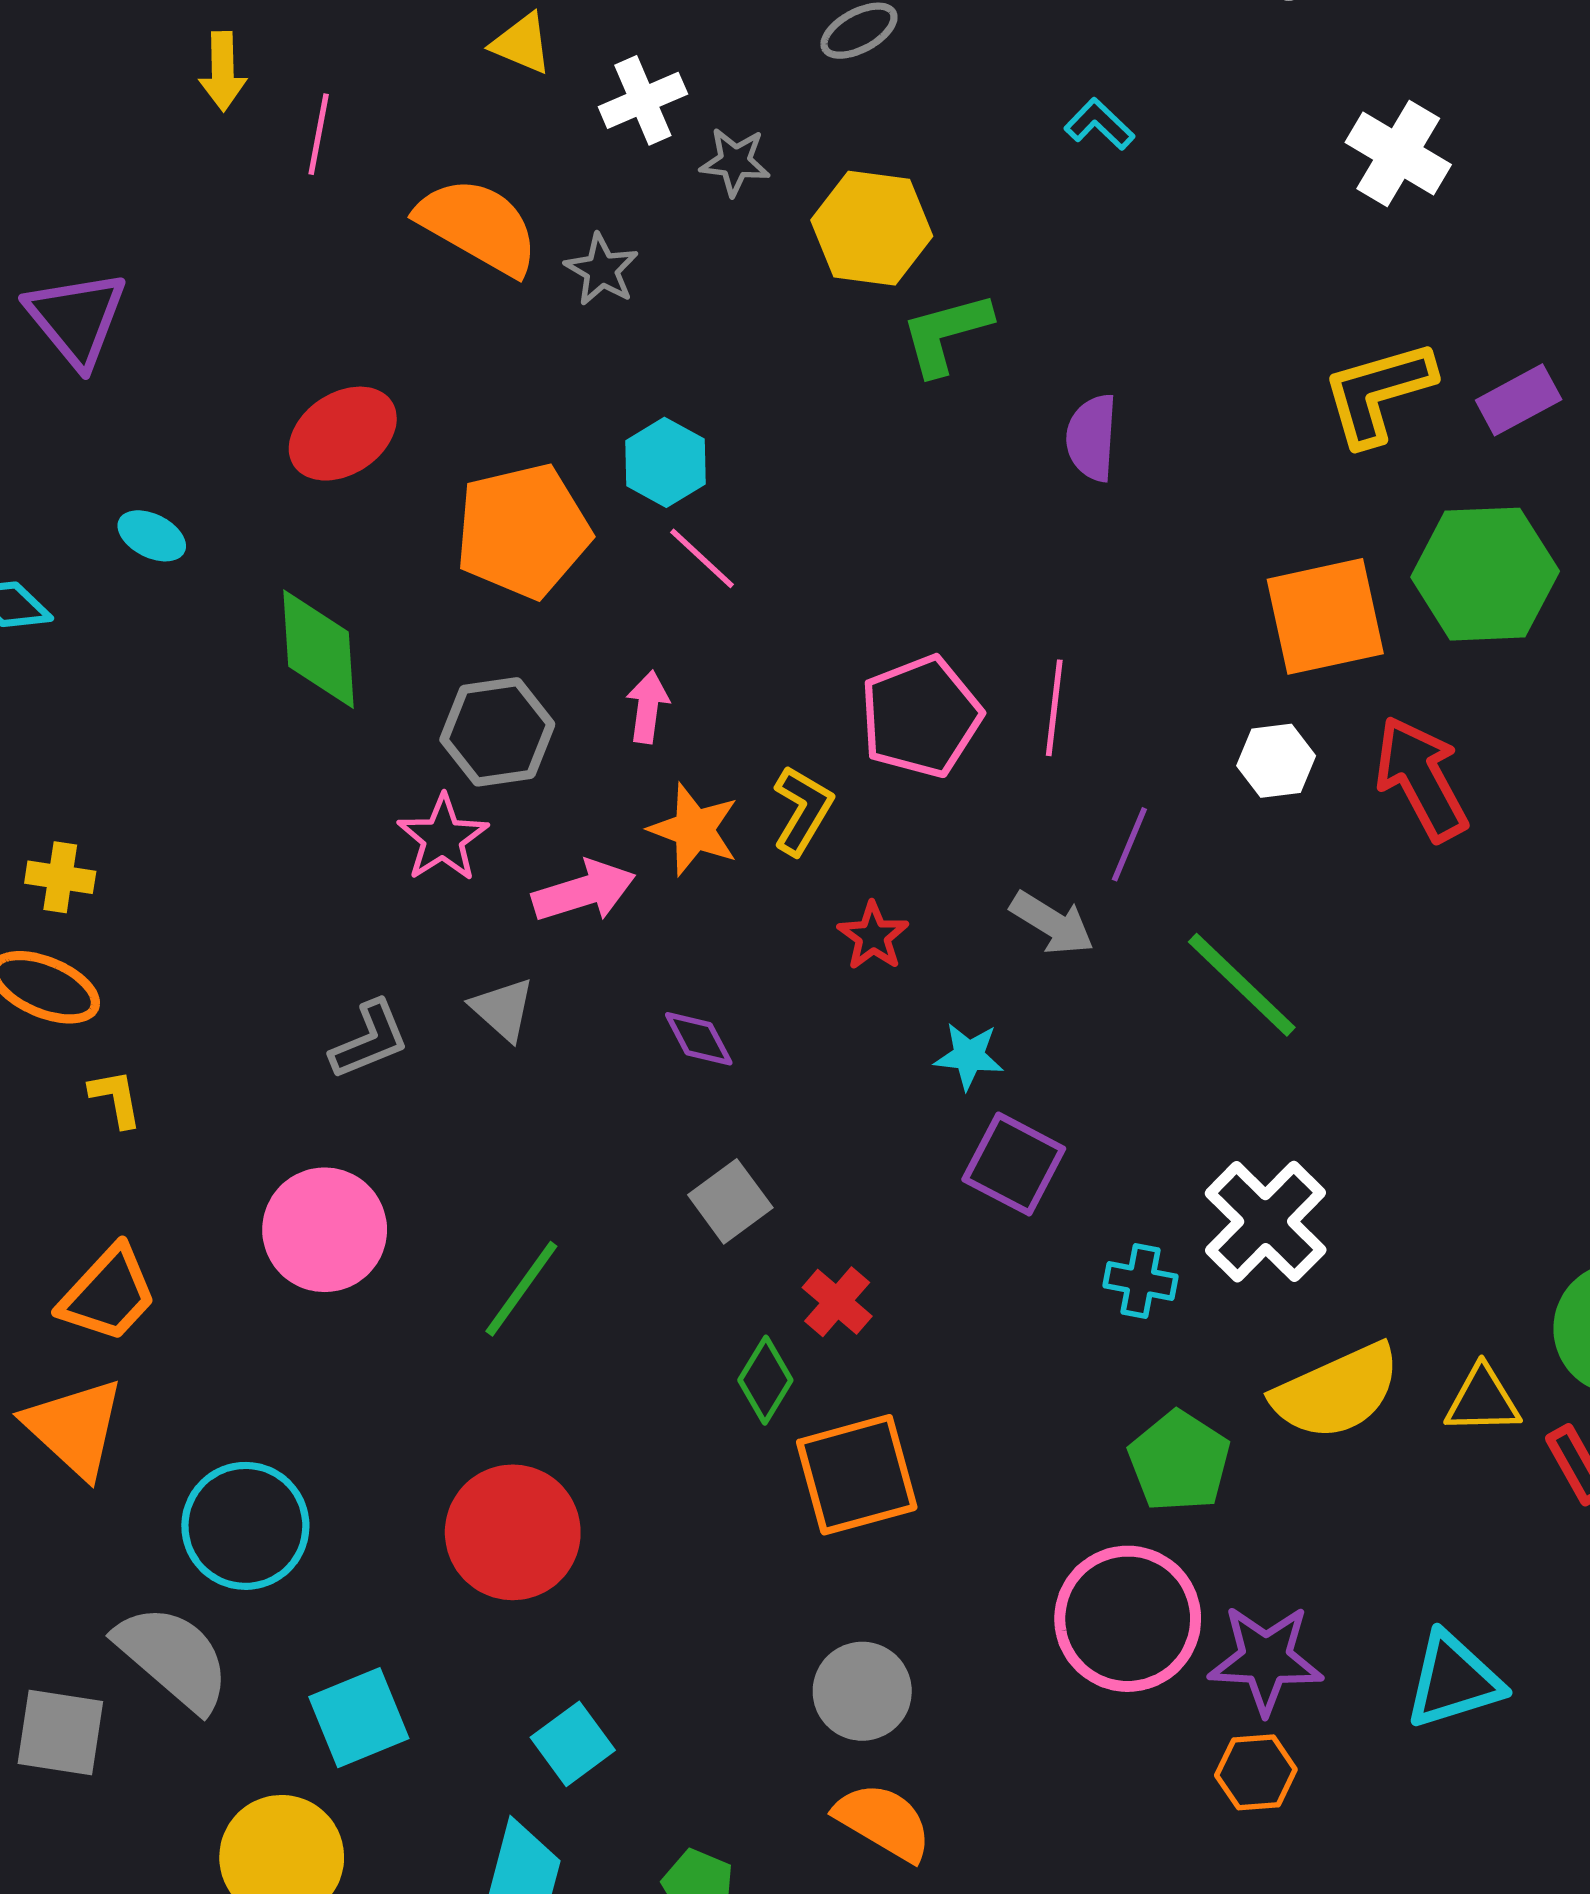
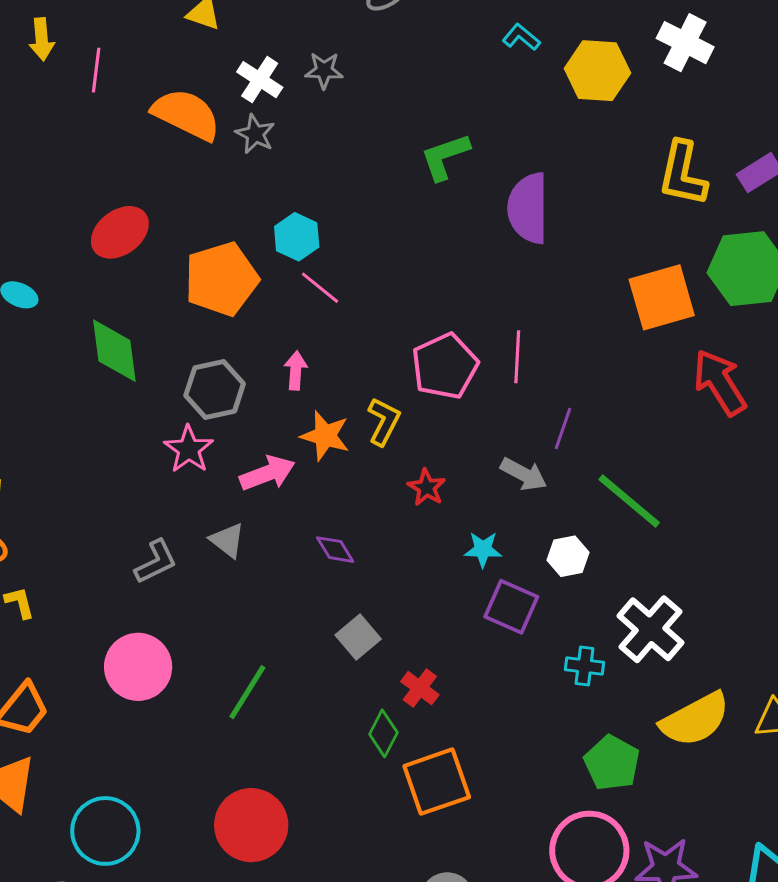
white cross: (643, 100) -> (260, 80), moved, turned -30
yellow hexagon: (872, 228) -> (597, 71), moved
yellow L-shape: (1378, 393) -> (683, 174), turned -58
purple semicircle: (1092, 438) -> (528, 208), size x1.5
white hexagon: (1276, 761) -> (568, 556), moved

